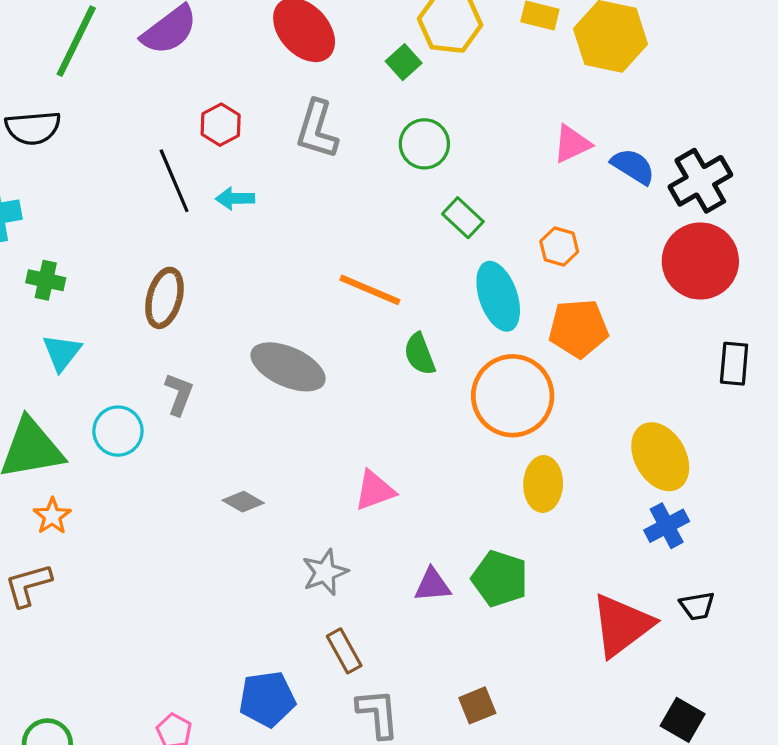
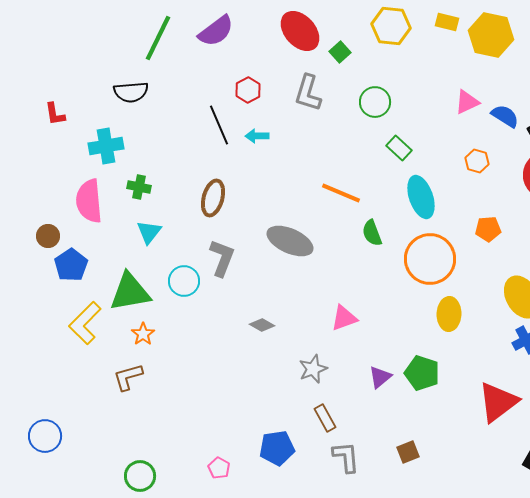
green square: (404, 62) -> (340, 52), moved
orange hexagon: (559, 247) -> (477, 161), moved
orange pentagon: (578, 328) -> (488, 229), moved, size x0.7
gray L-shape: (179, 394) -> (222, 258), size x1.4
purple triangle: (432, 585) -> (380, 377), turned -35

